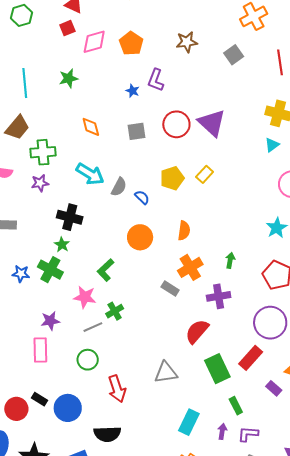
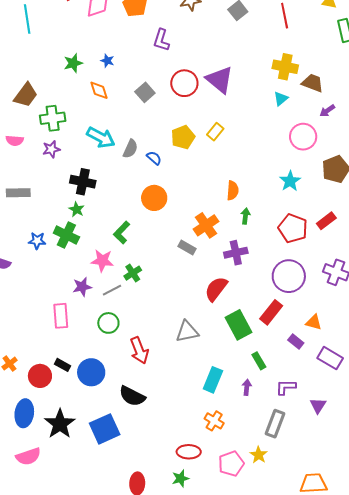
green star: (68, 78) -> (73, 63), moved
cyan line: (25, 83) -> (27, 19), moved
blue star: (133, 91) -> (107, 61), moved
gray square: (137, 131) -> (145, 92), turned -30
orange semicircle: (184, 231) -> (233, 190), moved
purple star: (50, 321) -> (82, 287), moved
black semicircle: (107, 434) -> (132, 396), turned 32
purple L-shape: (248, 434) -> (286, 387), moved

